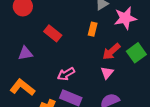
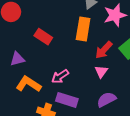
orange rectangle: (93, 29) -> (83, 29), size x1.6
orange L-shape: (22, 87) -> (28, 84), moved

